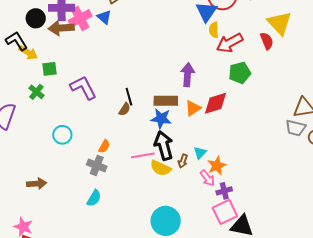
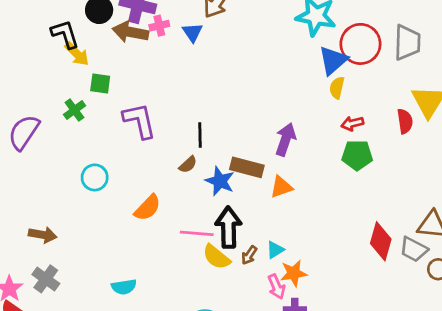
pink cross: (80, 18) -> (159, 26), size x0.6
red arrow: (230, 43) -> (352, 123), moved, size x0.6
black line: (129, 97) -> (200, 135), moved
red diamond: (216, 103) -> (381, 241), moved, turned -72
blue star: (161, 119) -> (220, 181), moved
orange semicircle: (104, 146) -> (148, 208), size x1.5
gray cross: (97, 166) -> (46, 279), moved
cyan semicircle: (94, 198) -> (124, 287), moved, turned 36

